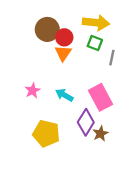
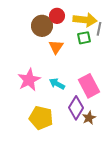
red circle: (64, 37) -> (57, 16), moved
green square: (95, 43) -> (84, 38), turned -32
gray line: (112, 58) -> (99, 29), moved
pink star: (33, 91) -> (29, 80), size x1.6

